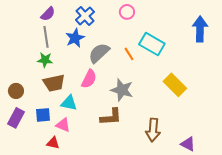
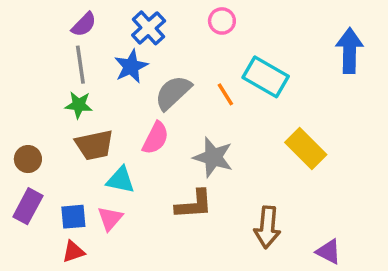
blue square: (43, 115) -> (73, 217), moved
pink triangle: (63, 125) -> (110, 218), turned 49
red triangle: (53, 143) -> (73, 252), moved, turned -32

